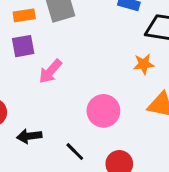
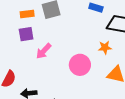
pink circle: (103, 111) -> (80, 65), moved

